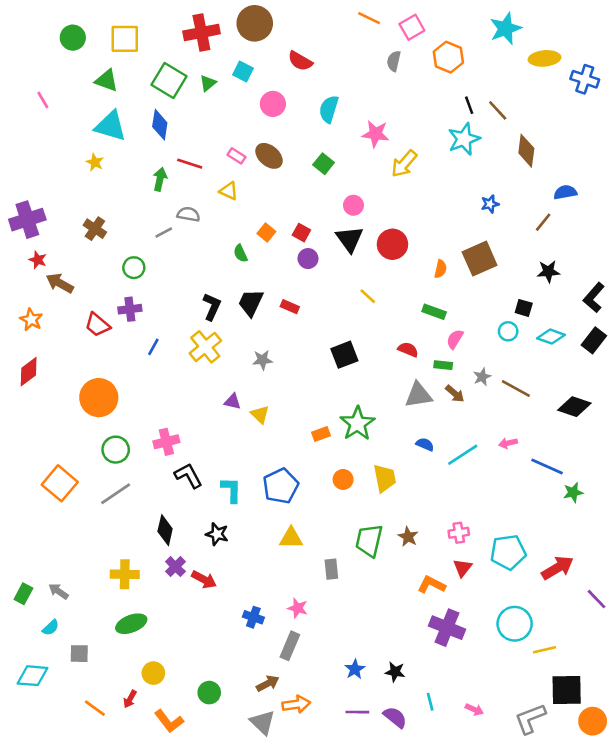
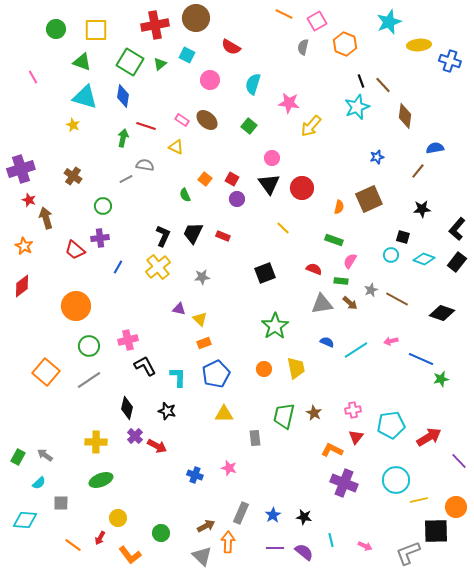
brown arrow: (60, 283) -> (46, 218), turned 45
orange rectangle: (321, 434) -> (204, 343), moved
gray rectangle: (290, 646) -> (241, 513), moved
orange arrow: (296, 704) -> (228, 542), turned -80
orange circle: (593, 721) -> (456, 507), moved

